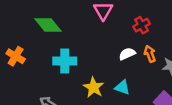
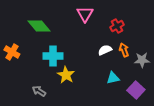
yellow star: (94, 87) -> (66, 75), moved
cyan triangle: (122, 87) -> (113, 78), moved, turned -32

